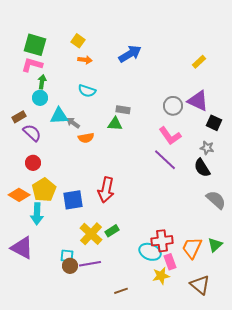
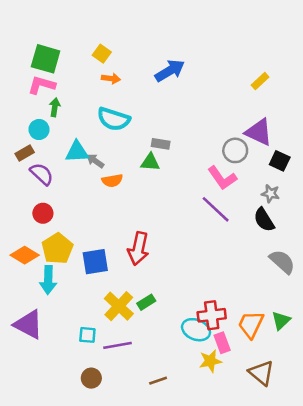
cyan semicircle: (87, 91) -> (114, 119), size x1.4
cyan circle: (40, 98) -> (39, 130), moved
gray circle: (173, 106) -> (235, 150), moved
brown circle: (70, 266) -> (91, 378), moved

